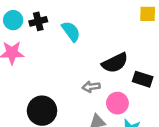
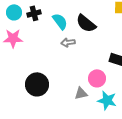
black semicircle: (115, 63) -> (86, 23), moved, turned 65
gray arrow: (91, 87) -> (68, 42), moved

